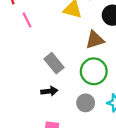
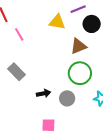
gray rectangle: (54, 63) -> (17, 72), moved
gray circle: (86, 103) -> (67, 98), moved

